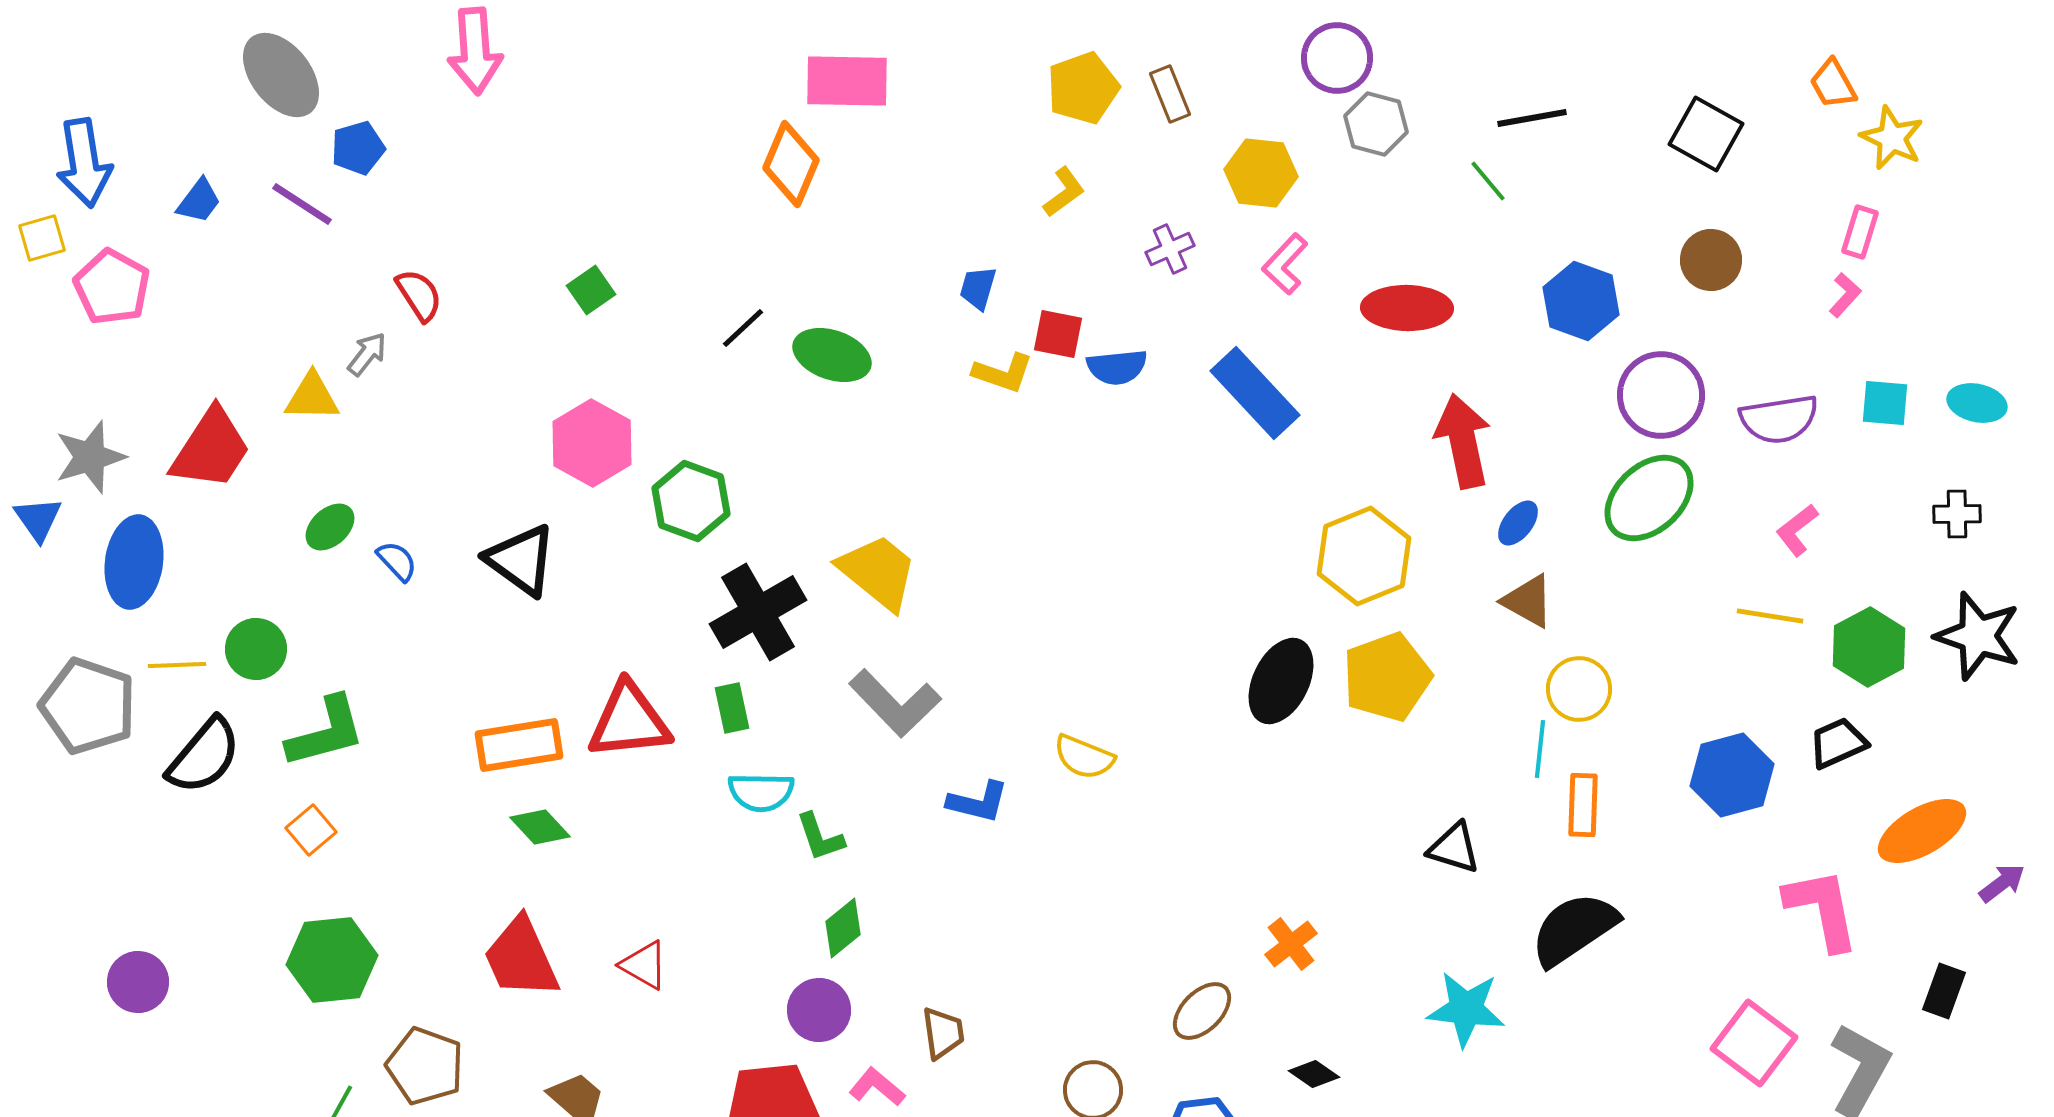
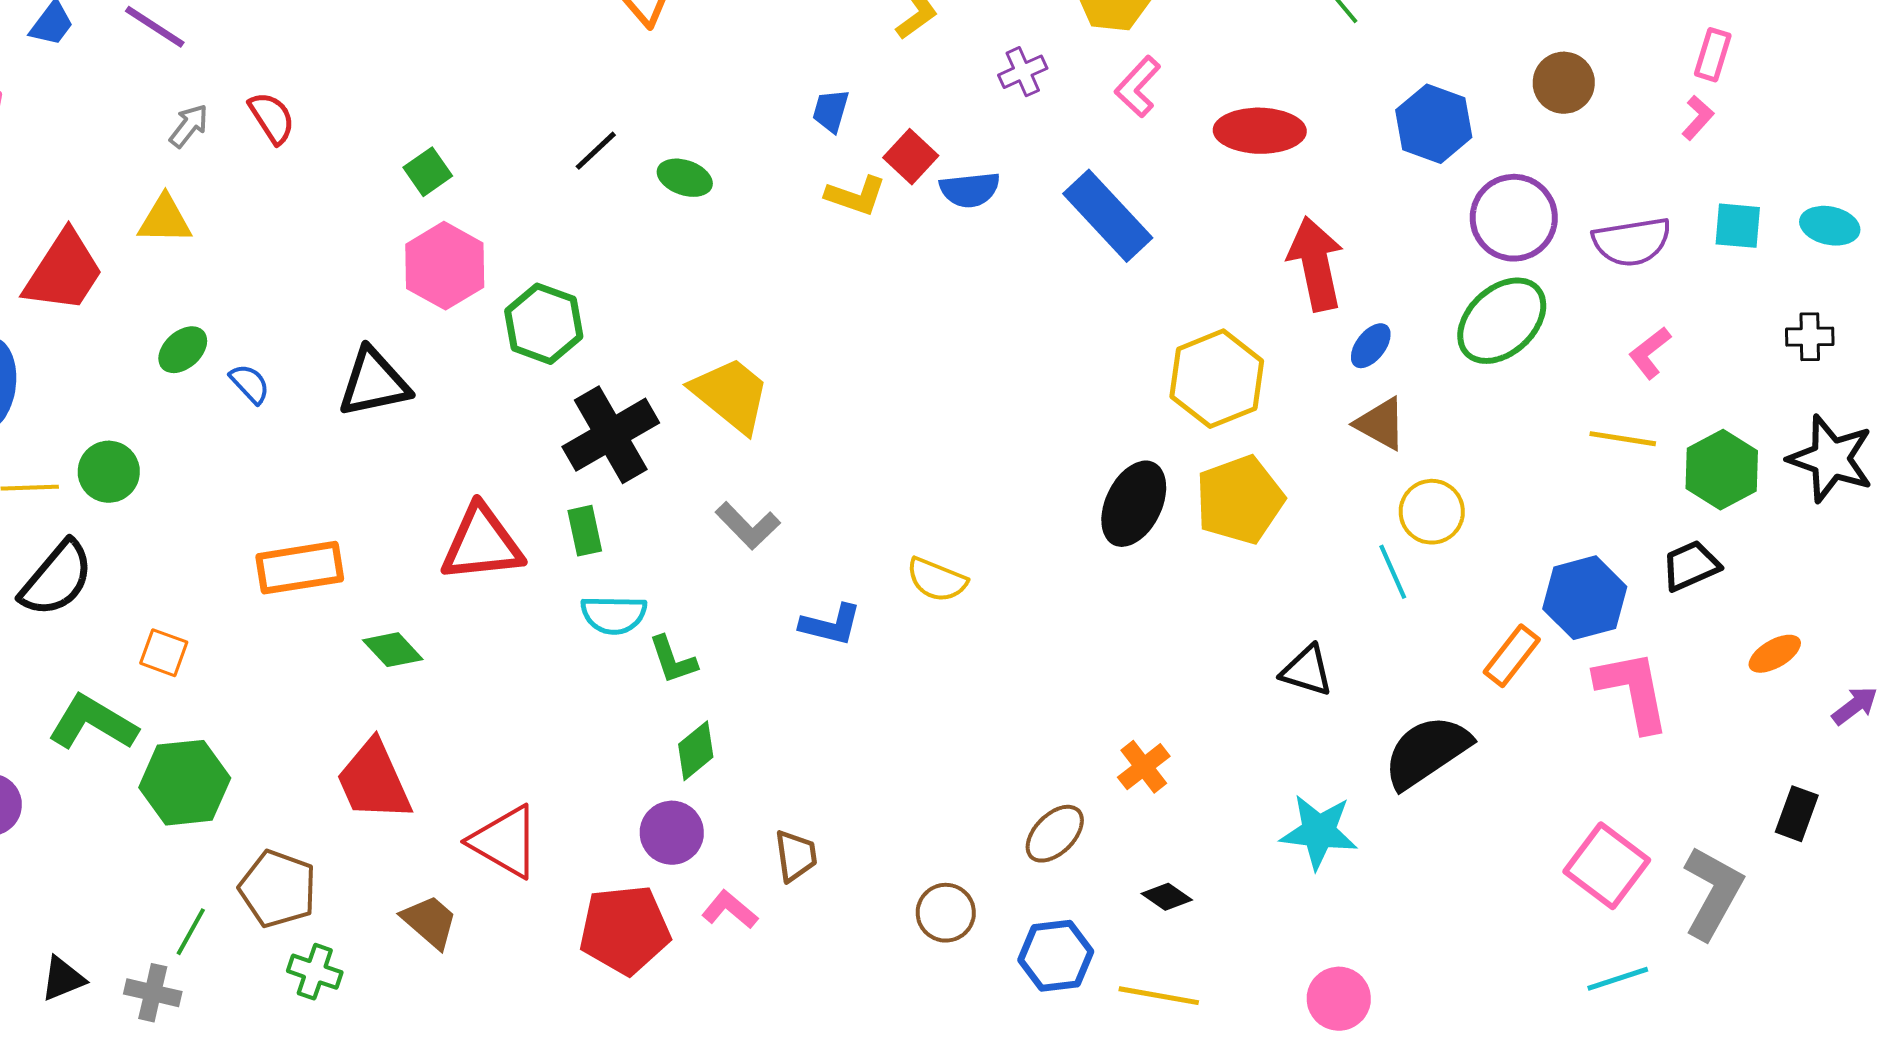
green square: (591, 290) -> (428, 172), moved
red square: (1058, 334) -> (911, 157), turned 32
gray arrow: (367, 354) -> (189, 126), moved
green ellipse: (832, 355) -> (685, 178), size x0.7
black triangle: (521, 560) -> (374, 383), turned -48
gray L-shape: (895, 703) -> (748, 526), size x0.7
green L-shape: (326, 732) -> (93, 723), moved, turned -134
orange rectangle: (519, 745) -> (300, 568), moved
cyan line: (1540, 749) -> (1393, 572), turned -30
orange rectangle: (1583, 805) -> (1512, 656), moved, turned 36
orange square: (311, 830) -> (164, 653), turned -30
orange ellipse: (1922, 831) -> (1775, 654), size x0.6
pink L-shape: (1822, 909) -> (1633, 691), moved
red triangle: (644, 965) -> (505, 842), moved, size x1.5

